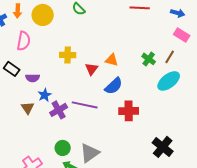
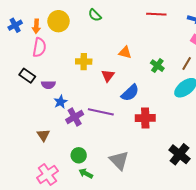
orange arrow: (18, 11) -> (36, 26), moved
green cross: (149, 59) -> (157, 66), moved
orange triangle: (112, 60) -> (125, 52), moved
brown triangle: (28, 108) -> (43, 135), moved
gray triangle: (90, 153) -> (119, 160), moved, turned -40

